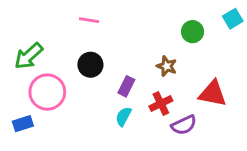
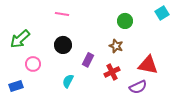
green circle: (193, 32) -> (125, 21), moved
pink circle: (47, 92) -> (33, 64), size x0.6
cyan semicircle: (124, 116) -> (68, 81), moved
purple semicircle: (184, 125) -> (138, 87), moved

